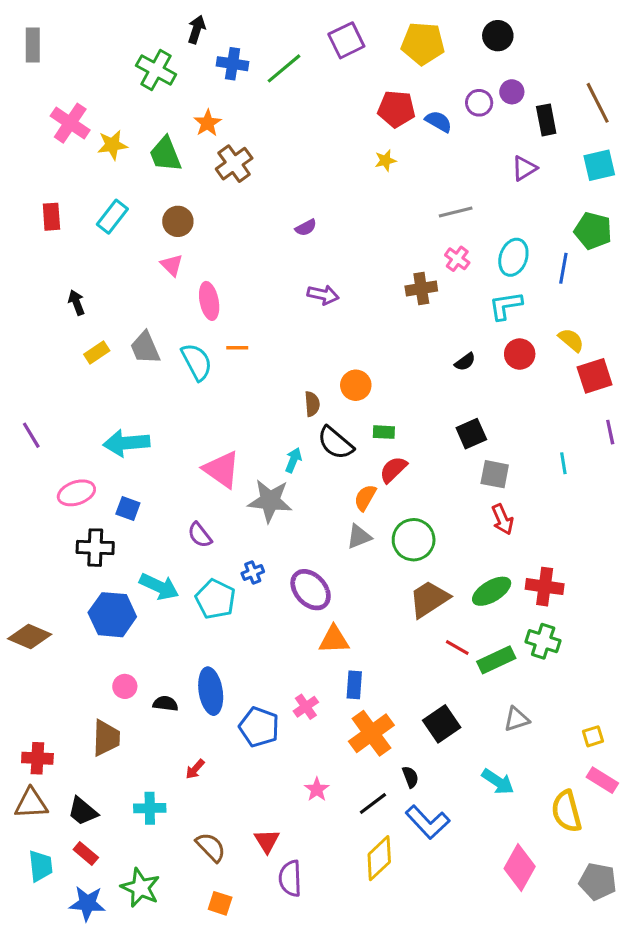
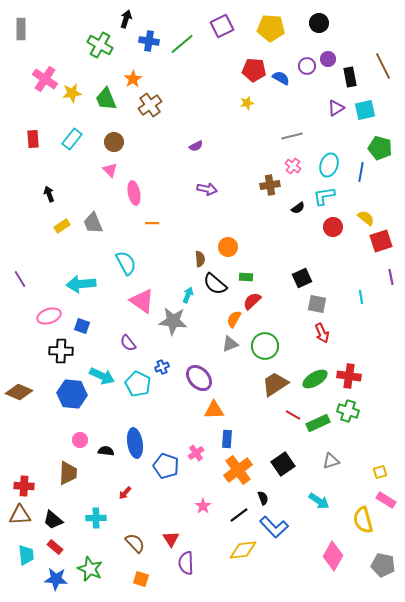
cyan square: (599, 165) -> (365, 110), moved
cyan semicircle: (197, 362) -> (126, 263), moved
black semicircle: (465, 362) -> (298, 208), moved
brown diamond: (30, 636) -> (19, 392), moved
yellow diamond: (379, 858) -> (243, 550), turned 36

